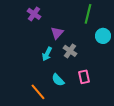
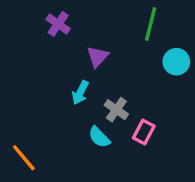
gray cross: (70, 51) -> (116, 110), moved
pink rectangle: (84, 77) -> (144, 132), turned 40
orange line: (38, 92) -> (24, 158), moved

